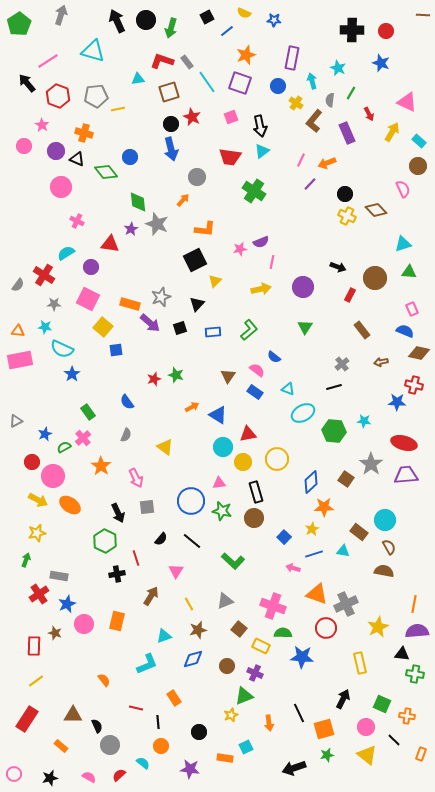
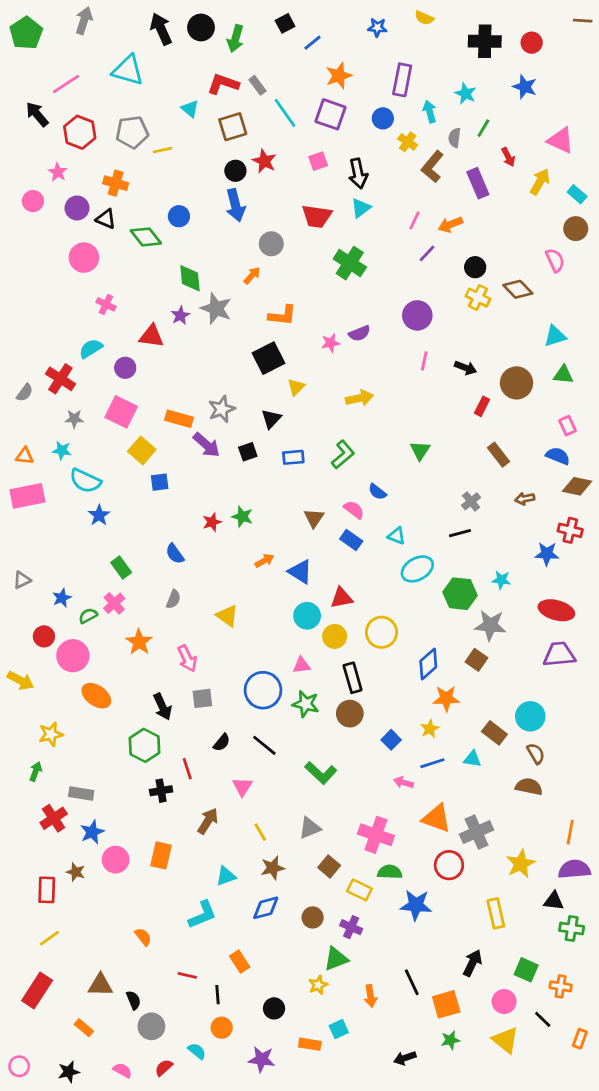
yellow semicircle: (244, 13) -> (424, 18), moved
cyan triangle: (138, 79) -> (190, 109), turned 48
pink line: (272, 262) -> (424, 361), moved
purple circle: (303, 287) -> (417, 315), moved
gray star: (371, 464) -> (490, 625), moved, turned -30
yellow arrow: (38, 500) -> (21, 681), moved
black arrow: (294, 768) -> (405, 1058), size x0.7

